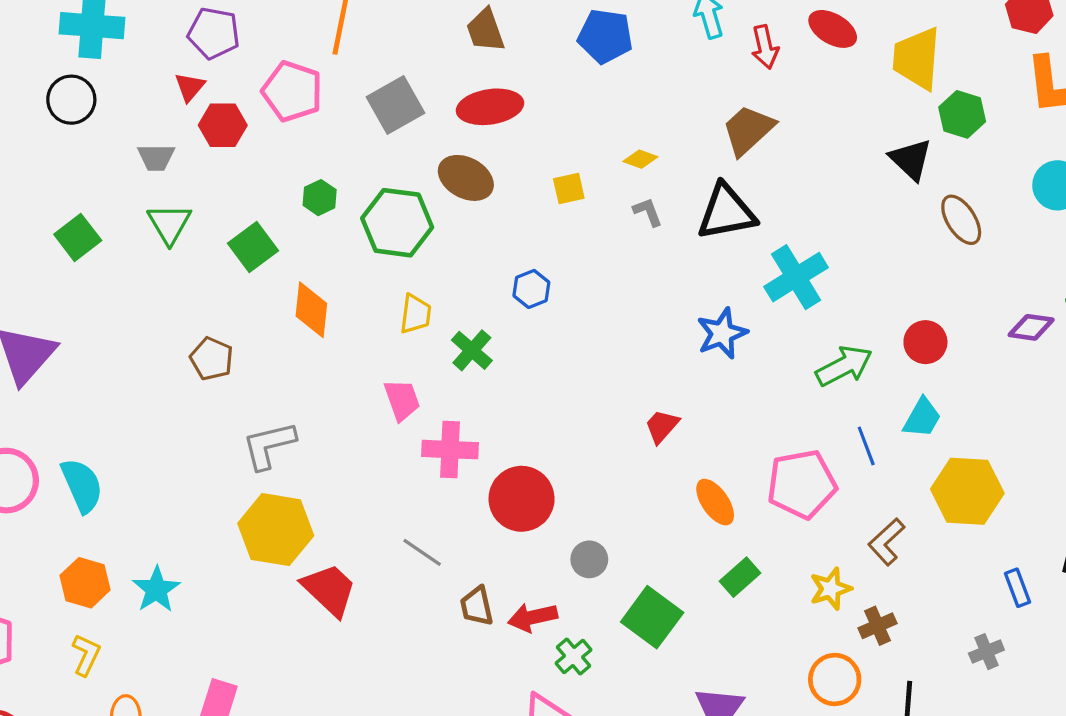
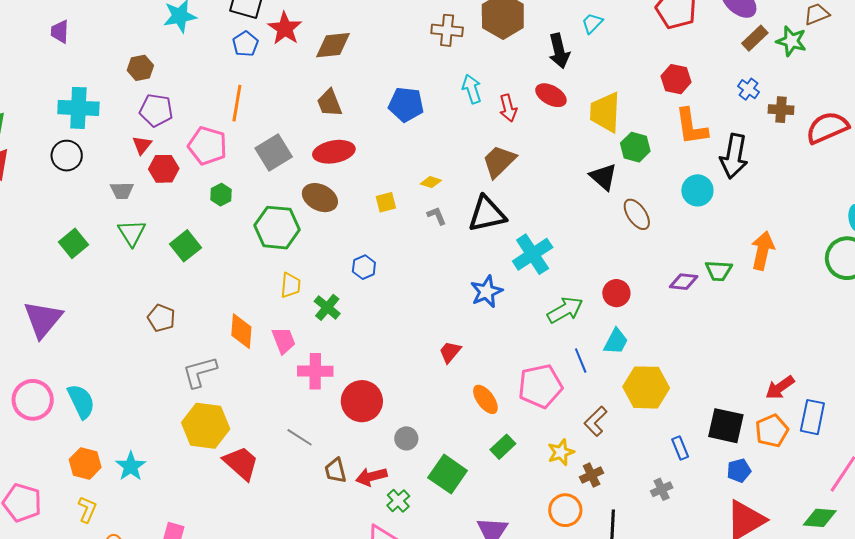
green hexagon: (320, 198) -> (221, 195), moved
orange diamond: (311, 310) -> (241, 331), moved

